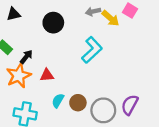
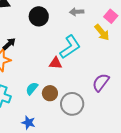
yellow arrow: (111, 18) -> (102, 32), moved
red triangle: (47, 75) -> (55, 63), moved
purple semicircle: (130, 105) -> (101, 82), moved

